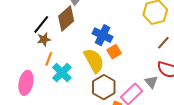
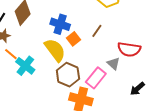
brown line: (163, 43) -> (97, 31), moved
orange line: (49, 59) -> (11, 54), turned -64

